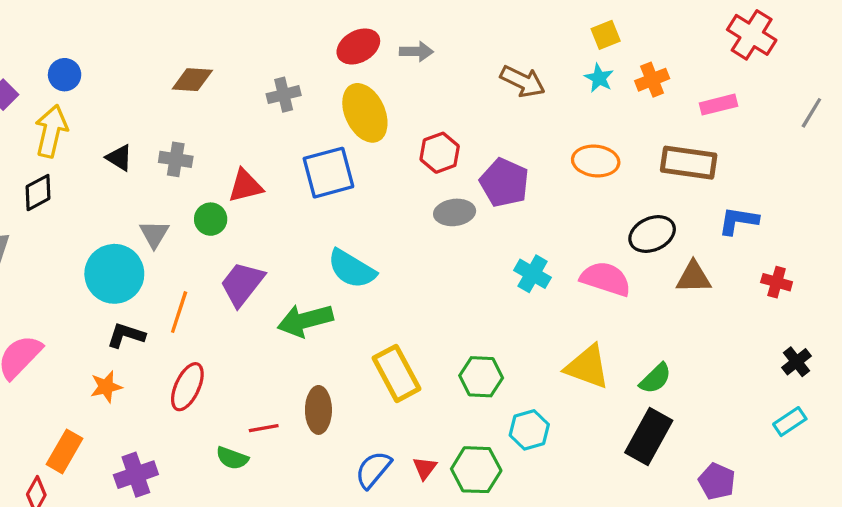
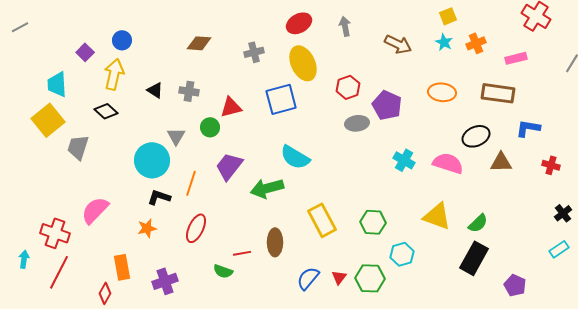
gray arrow: (416, 51) -> (345, 26), moved, turned -102
black diamond: (38, 193) -> (106, 111), turned 70
orange rectangle: (65, 451) -> (122, 267), turned -40

